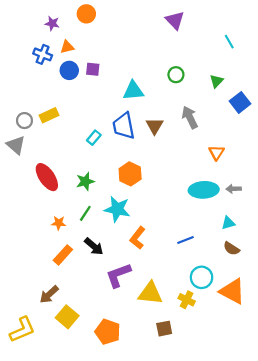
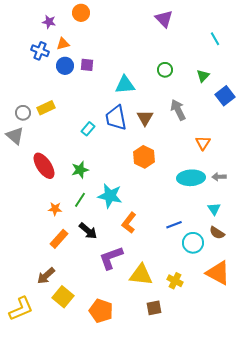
orange hexagon: (130, 174) -> (144, 157), moved
cyan triangle: (228, 223) -> (214, 209), turned -48
cyan circle: (202, 277) -> (193, 243), moved

